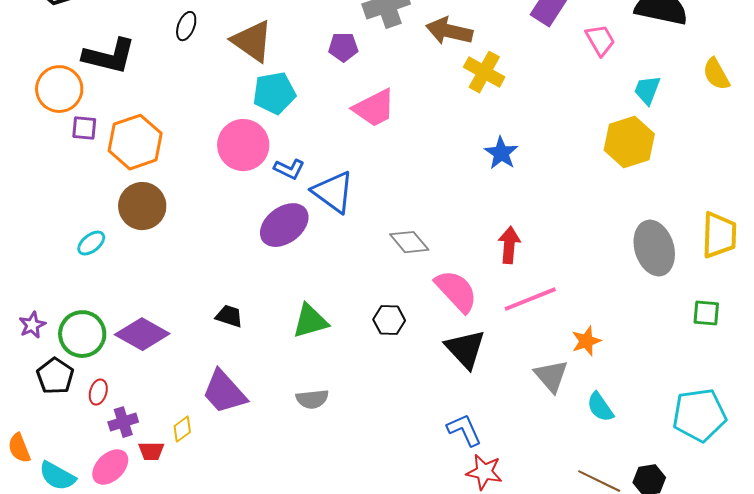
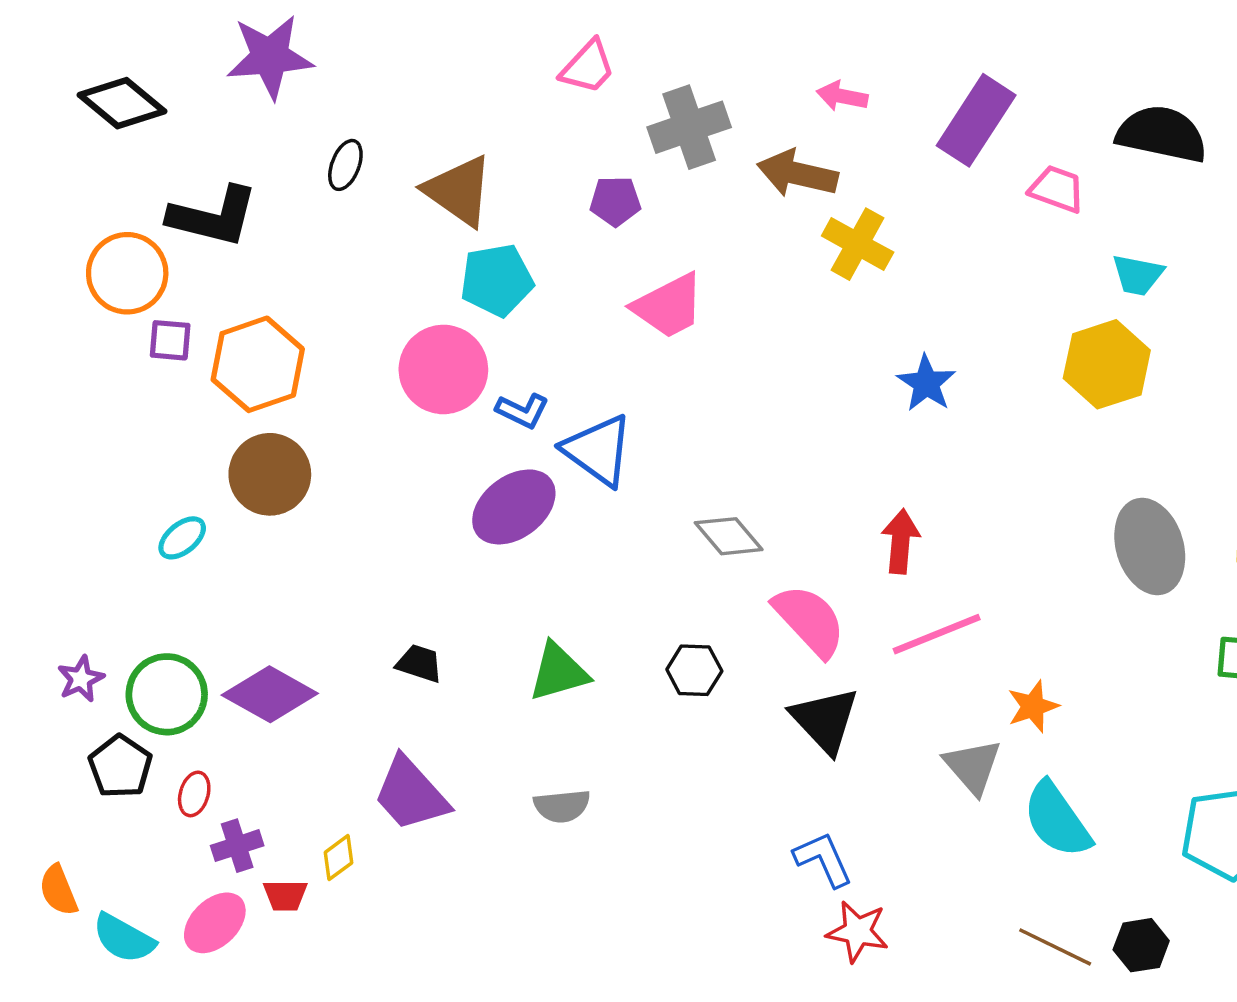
pink trapezoid: (600, 40) -> (1057, 189), turned -40
cyan trapezoid: (647, 90) -> (1138, 275), turned -100
blue star: (501, 153) -> (926, 383), moved
cyan semicircle: (600, 407) -> (1057, 820), size x1.5

